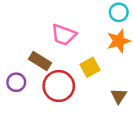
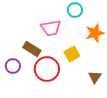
cyan circle: (119, 12) -> (75, 10), moved
pink trapezoid: (64, 35) -> (51, 28), turned -30

